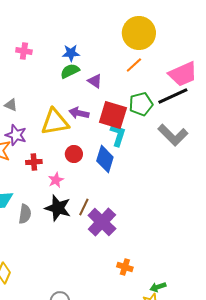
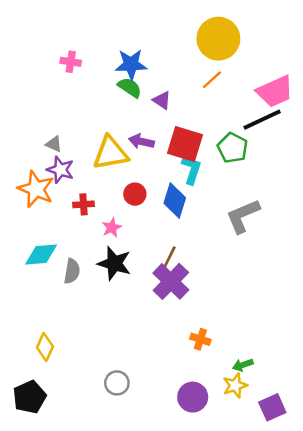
blue star: (71, 53) -> (131, 64), size x1.4
green semicircle: (70, 71) -> (130, 87), turned 60
green pentagon: (141, 104) -> (233, 148), moved, turned -30
gray triangle: (11, 105) -> (54, 144), moved
gray L-shape: (173, 135) -> (243, 216), moved, turned 112
brown line: (84, 207) -> (170, 257), moved

